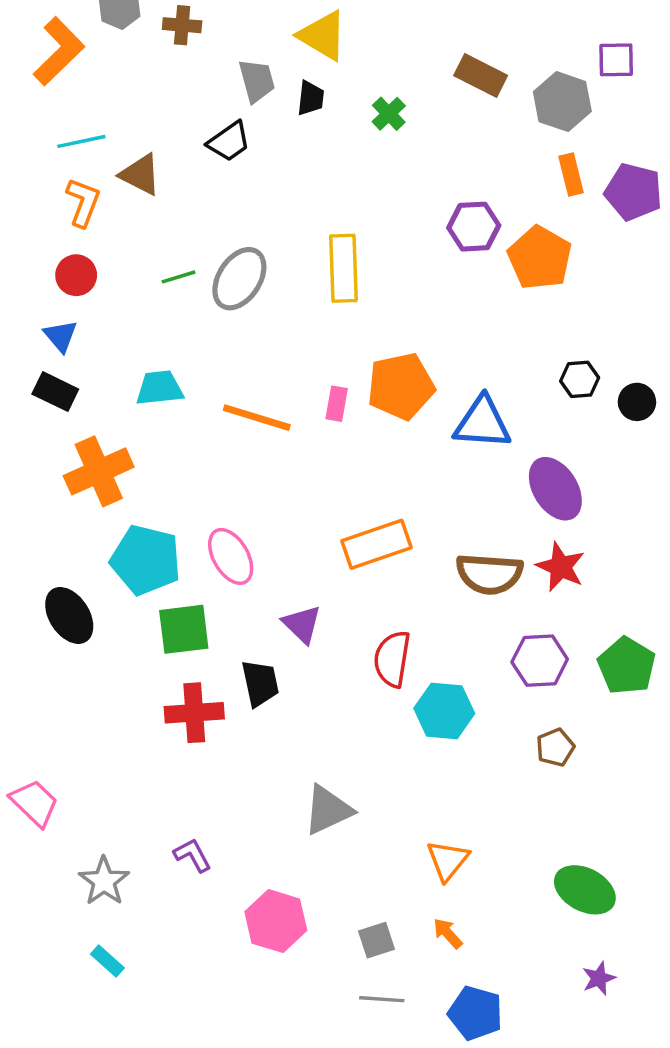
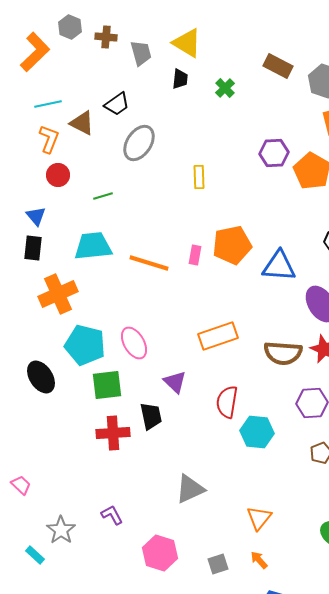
gray trapezoid: (257, 81) -> (141, 53), moved
black trapezoid: (229, 141) -> (117, 104), moved
yellow rectangle: (344, 268) -> (199, 177), size x0.6
red circle: (76, 275) -> (58, 175), moved
green line: (179, 277) -> (103, 196), moved
gray ellipse: (239, 279) -> (139, 143), moved
cyan trapezoid: (160, 388) -> (93, 246), size x1.4
black rectangle: (55, 392) -> (33, 248), turned 70
pink trapezoid: (34, 803) -> (21, 485), size x0.7
cyan rectangle: (107, 961) -> (35, 555), moved

